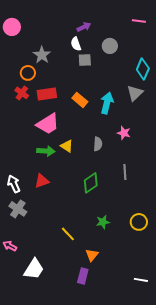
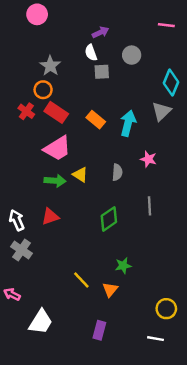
pink circle: (12, 27) -> (37, 14), moved
orange circle: (28, 73) -> (43, 90), moved
red rectangle: (47, 94) -> (56, 112), turned 42
yellow circle: (139, 222) -> (166, 309), moved
orange triangle: (92, 255) -> (110, 290), moved
white line: (141, 280) -> (156, 339), moved

